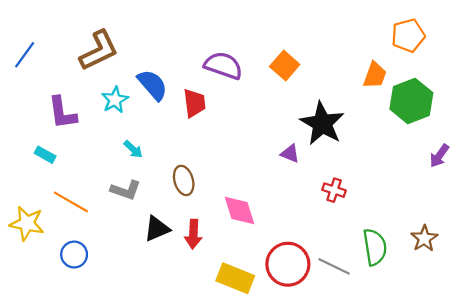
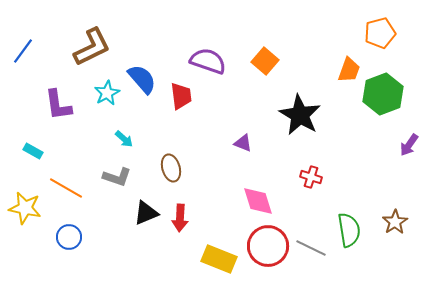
purple triangle: (290, 154) -> (243, 143), moved
cyan rectangle: (45, 155) -> (33, 151), moved
pink diamond: (240, 211) -> (258, 201), moved

